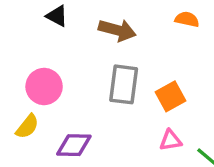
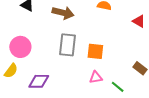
orange square: (171, 96) -> (95, 51), turned 36

